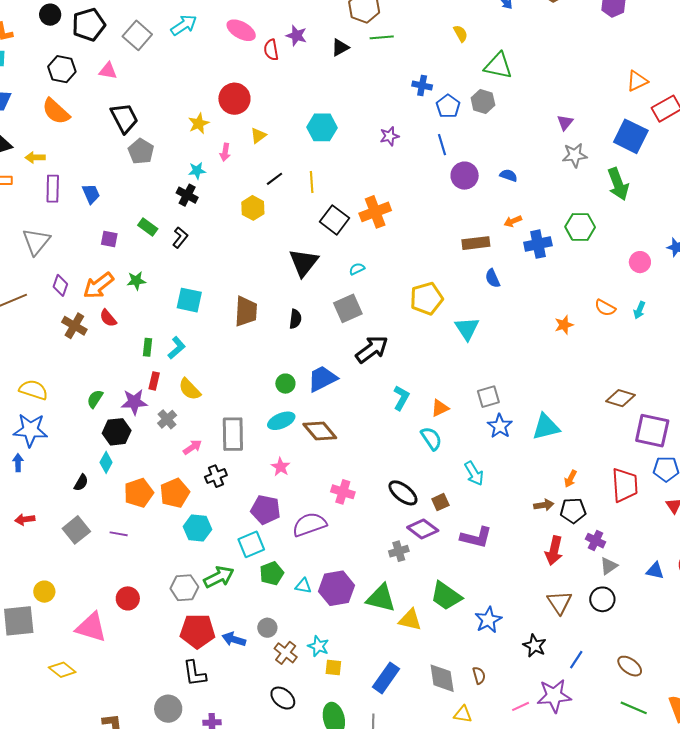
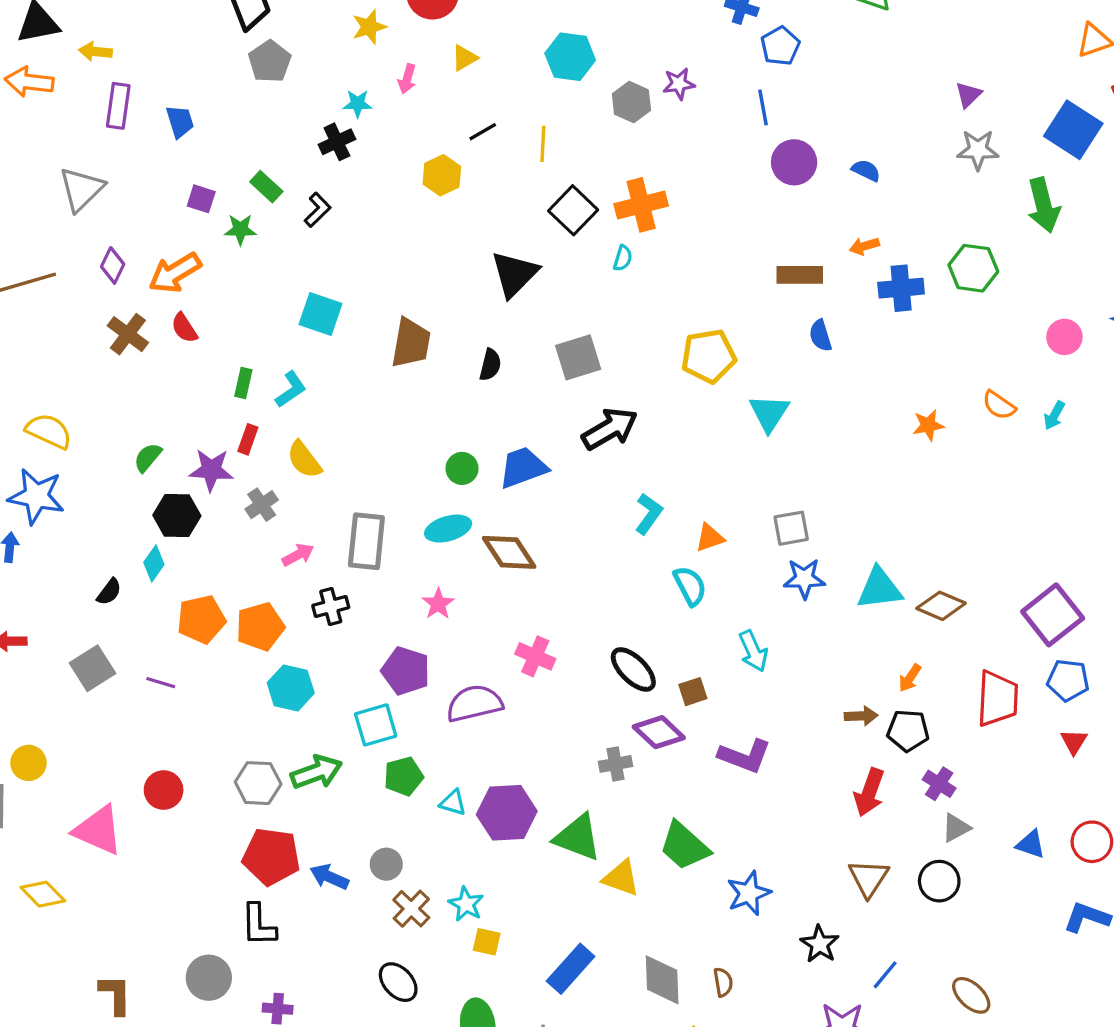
gray hexagon: (483, 102) -> (631, 102), moved
black cross: (187, 195) -> (337, 142), turned 30
cyan semicircle: (357, 269) -> (623, 258), moved, turned 126
green star: (136, 281) -> (240, 229), moved
brown diamond: (621, 398) -> (941, 606), moved
blue star: (500, 426) -> (804, 579), turned 30
purple square: (652, 431) -> (1053, 615), turned 33

